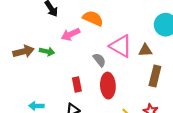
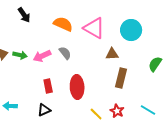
pink arrow: (71, 34) -> (42, 56), moved
pink triangle: (121, 46) -> (94, 28), moved
gray semicircle: (99, 60) -> (65, 53), moved

